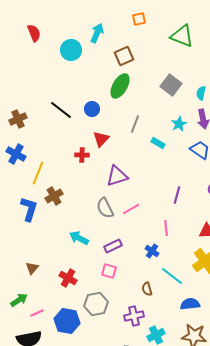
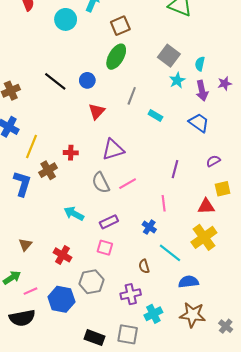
cyan star: (179, 124) -> (177, 80), moved
red cross: (82, 155) -> (71, 153), moved

